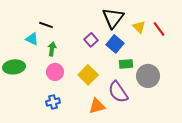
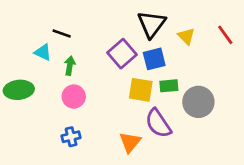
red line: (159, 29) -> (225, 35), moved
purple square: (91, 40) -> (122, 54), size x1.5
blue square: (115, 44) -> (154, 59), turned 36
yellow square: (88, 75) -> (141, 90), moved, turned -36
orange triangle: (97, 106) -> (130, 142), turned -36

